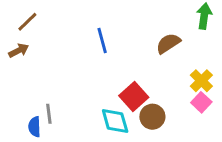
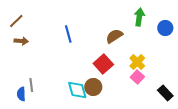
brown arrow: (19, 51) -> (21, 41), moved, turned 32
red square: (134, 97) -> (103, 64), moved
brown circle: (152, 117) -> (93, 87), moved

